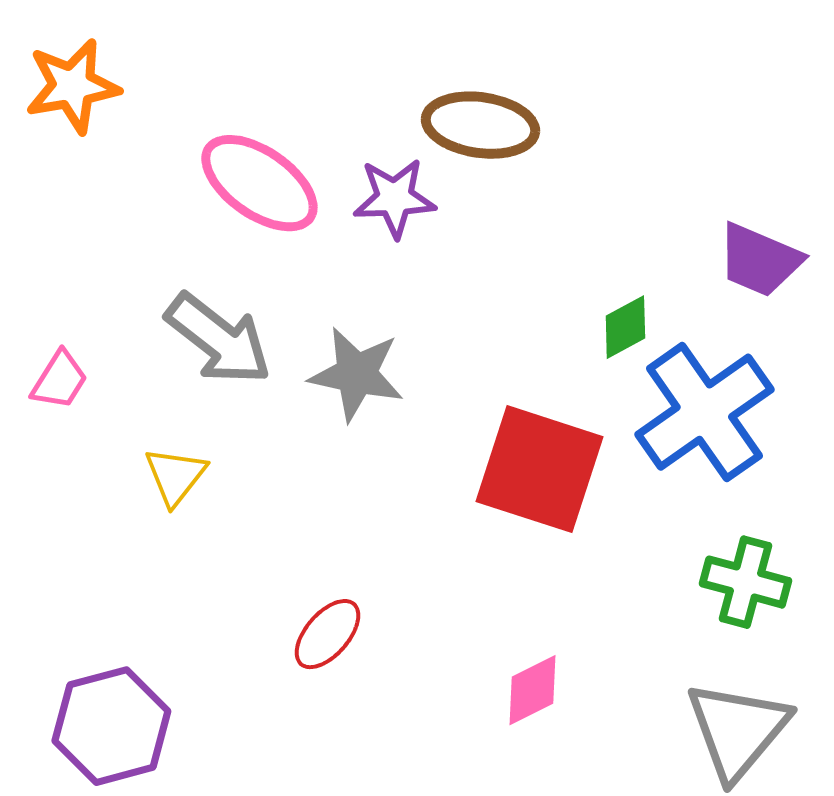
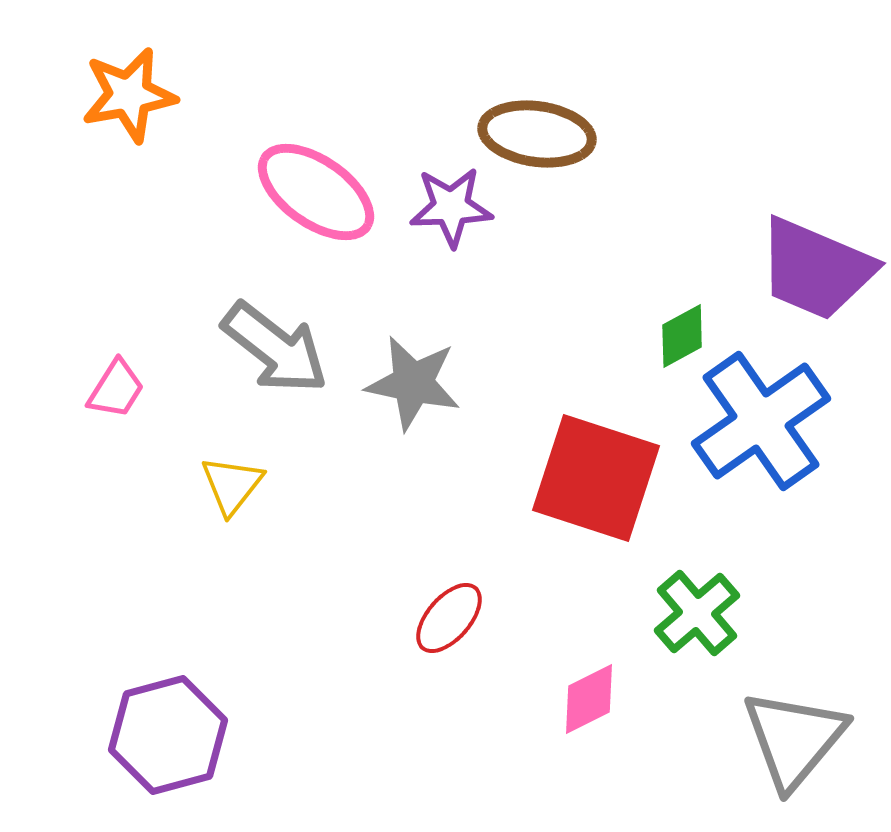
purple trapezoid: (759, 260) -> (816, 269), size x1.4
green cross: (745, 582) -> (697, 613), moved, turned 34
red ellipse: (327, 634) -> (449, 618), moved

